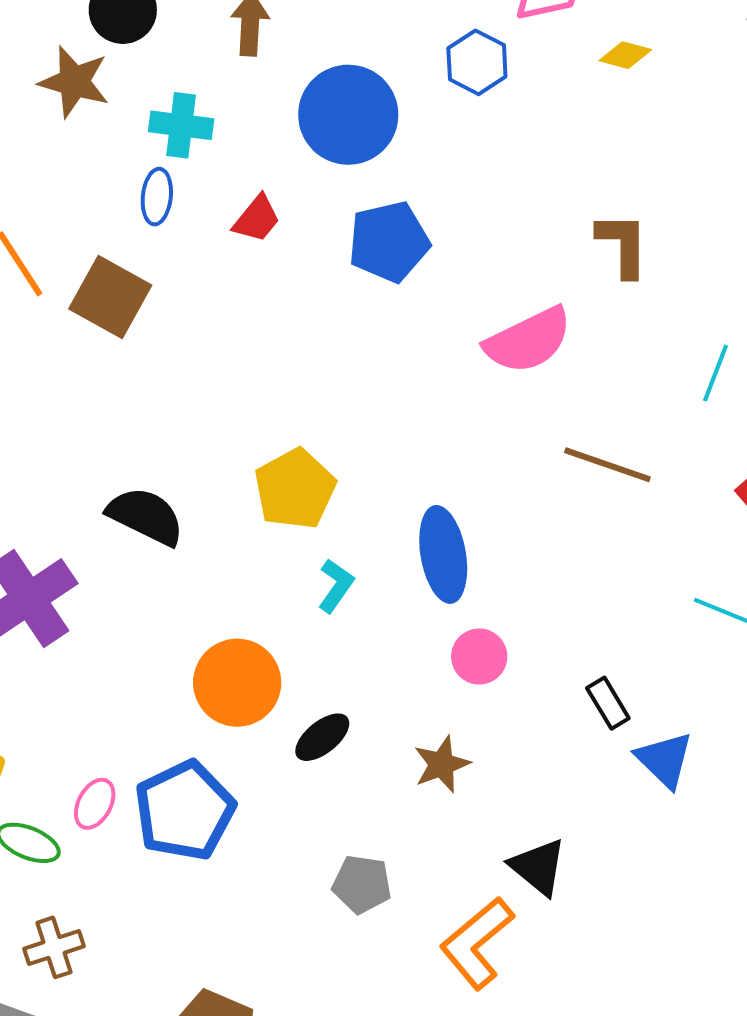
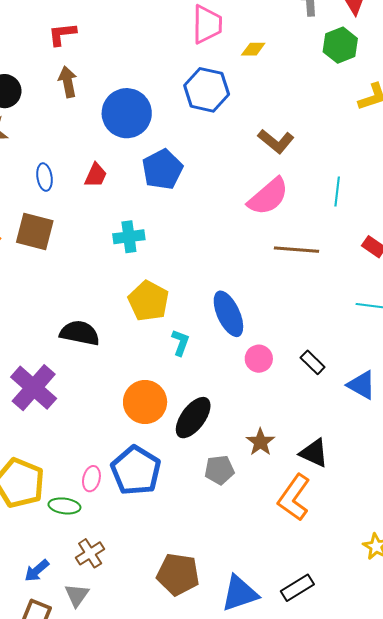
blue hexagon: (477, 62) -> (207, 90), moved, size x1.4
cyan cross: (181, 125) -> (129, 237), moved
brown L-shape: (623, 245) -> (276, 141), turned 144
pink semicircle: (528, 340) -> (268, 196), moved
black rectangle: (608, 703) -> (313, 362), moved
black ellipse: (322, 737) -> (193, 418), size x1.5
brown star: (442, 764) -> (260, 442), moved
gray pentagon: (362, 884) -> (219, 470), moved

